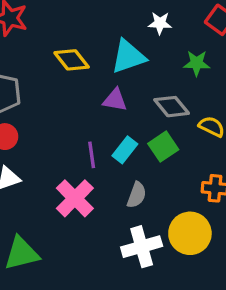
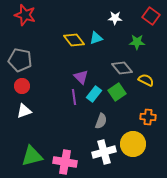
cyan triangle: (128, 57) -> (96, 38), size x0.6
yellow diamond: (72, 60) -> (74, 40), moved
purple triangle: (115, 100) -> (81, 77), moved, turned 35
pink cross: (75, 198) -> (65, 162), moved, turned -35

